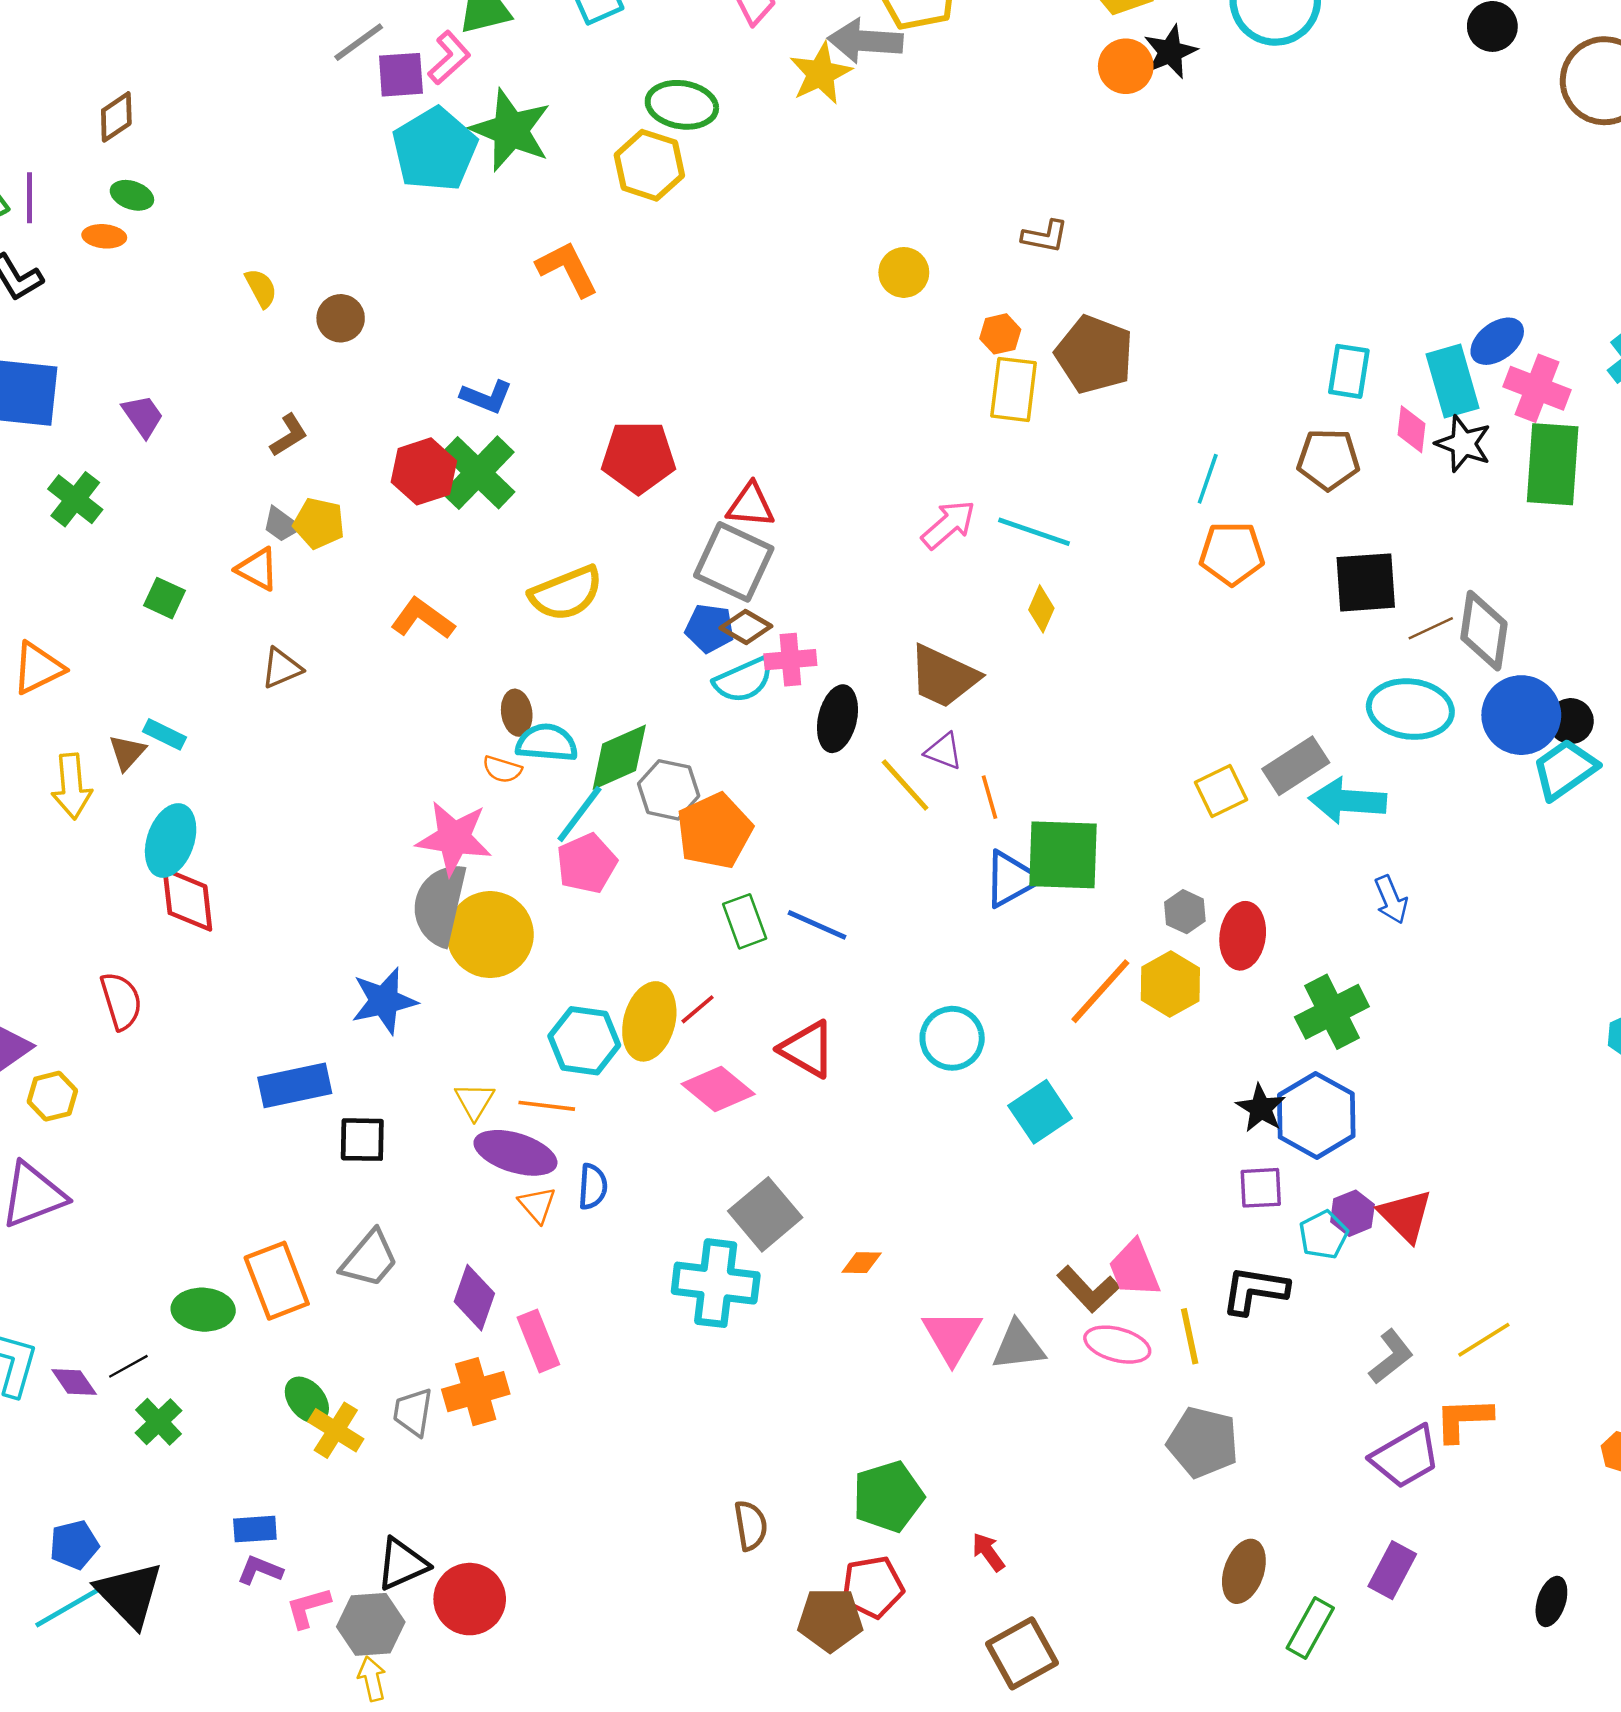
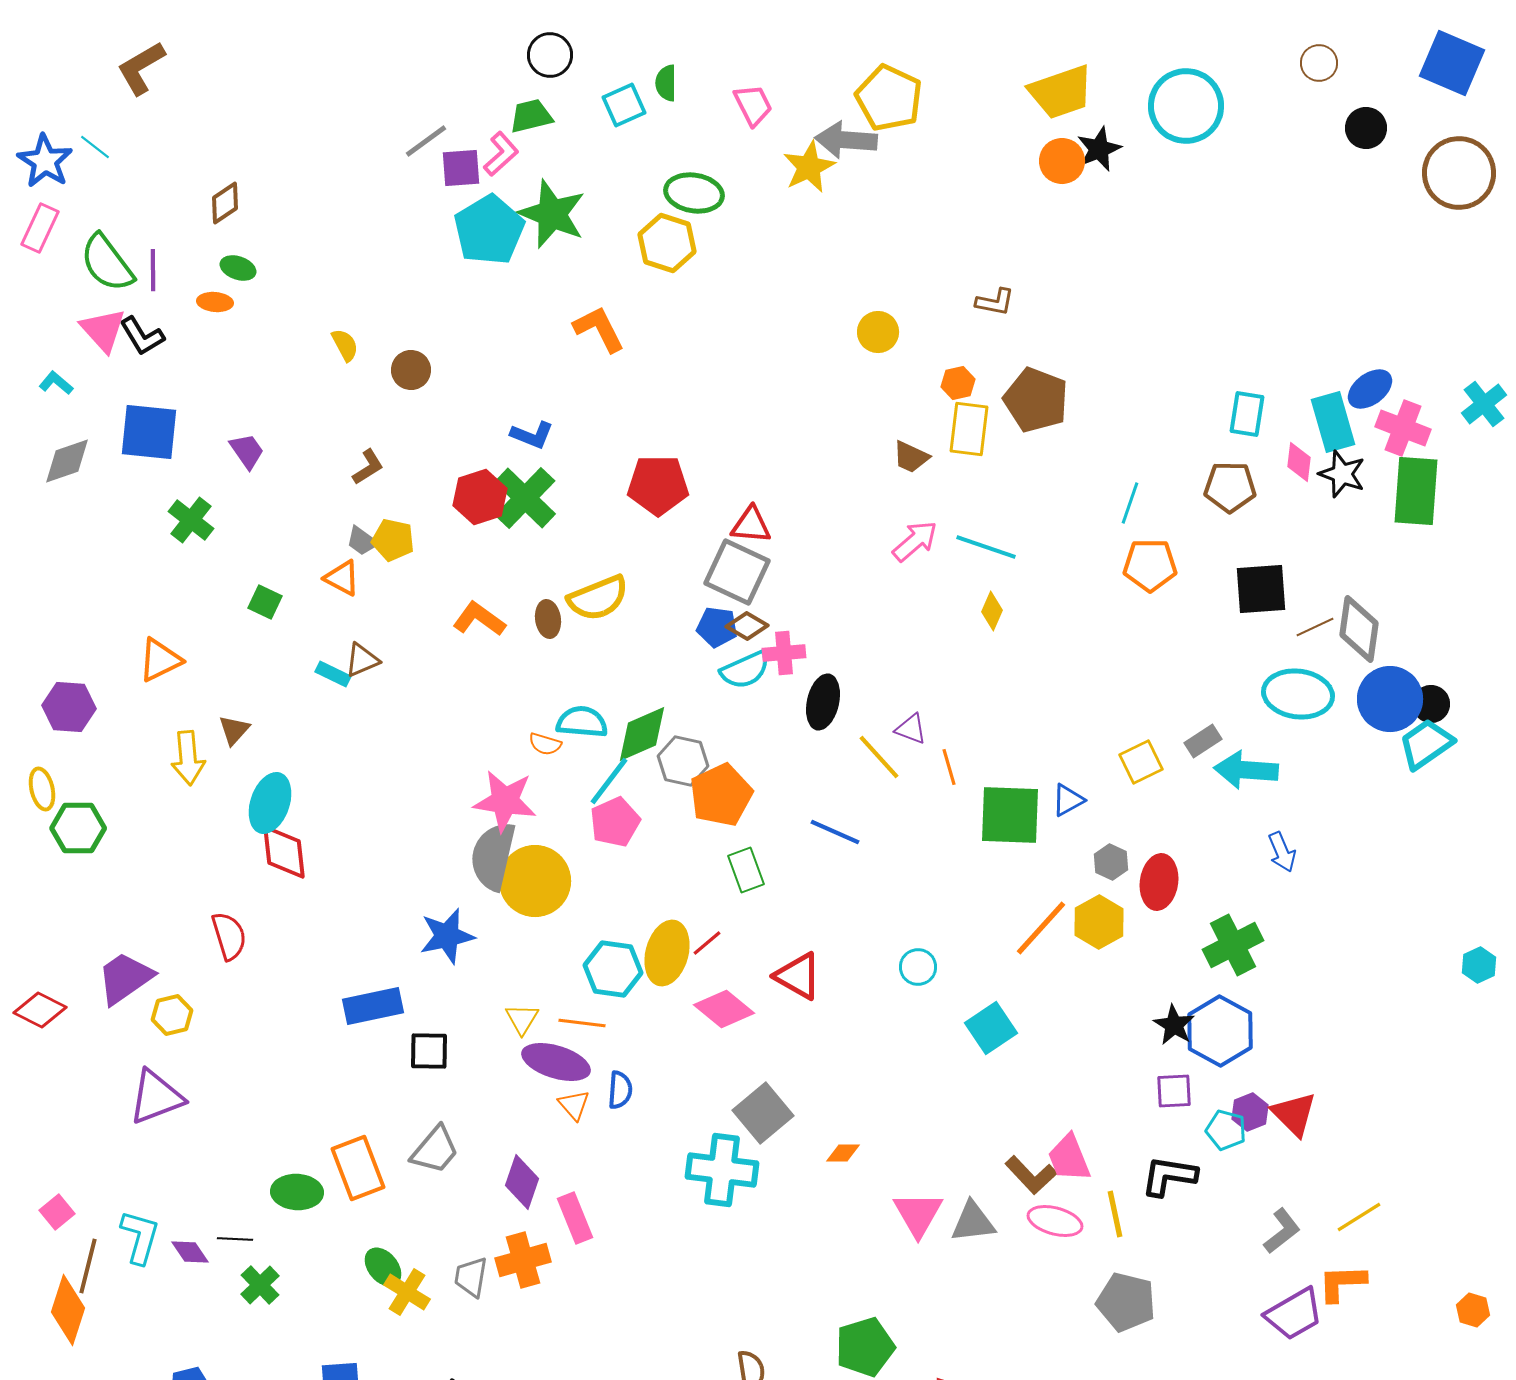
brown trapezoid: (944, 676) -> (911, 457), moved, size x0.6
brown ellipse: (517, 713) -> (548, 619), moved
cyan rectangle: (165, 734) -> (333, 674), moved
gray rectangle: (1296, 766) -> (1203, 741), size x0.7
blue triangle: (1011, 879) -> (1068, 800), moved, size x0.7
blue line: (817, 925) -> (835, 832), moved
cyan circle: (952, 1038) -> (918, 967), size x0.7
cyan pentagon: (1323, 1235) -> (1226, 1130), turned -30
black line: (128, 1366) -> (235, 1239), turned 32

